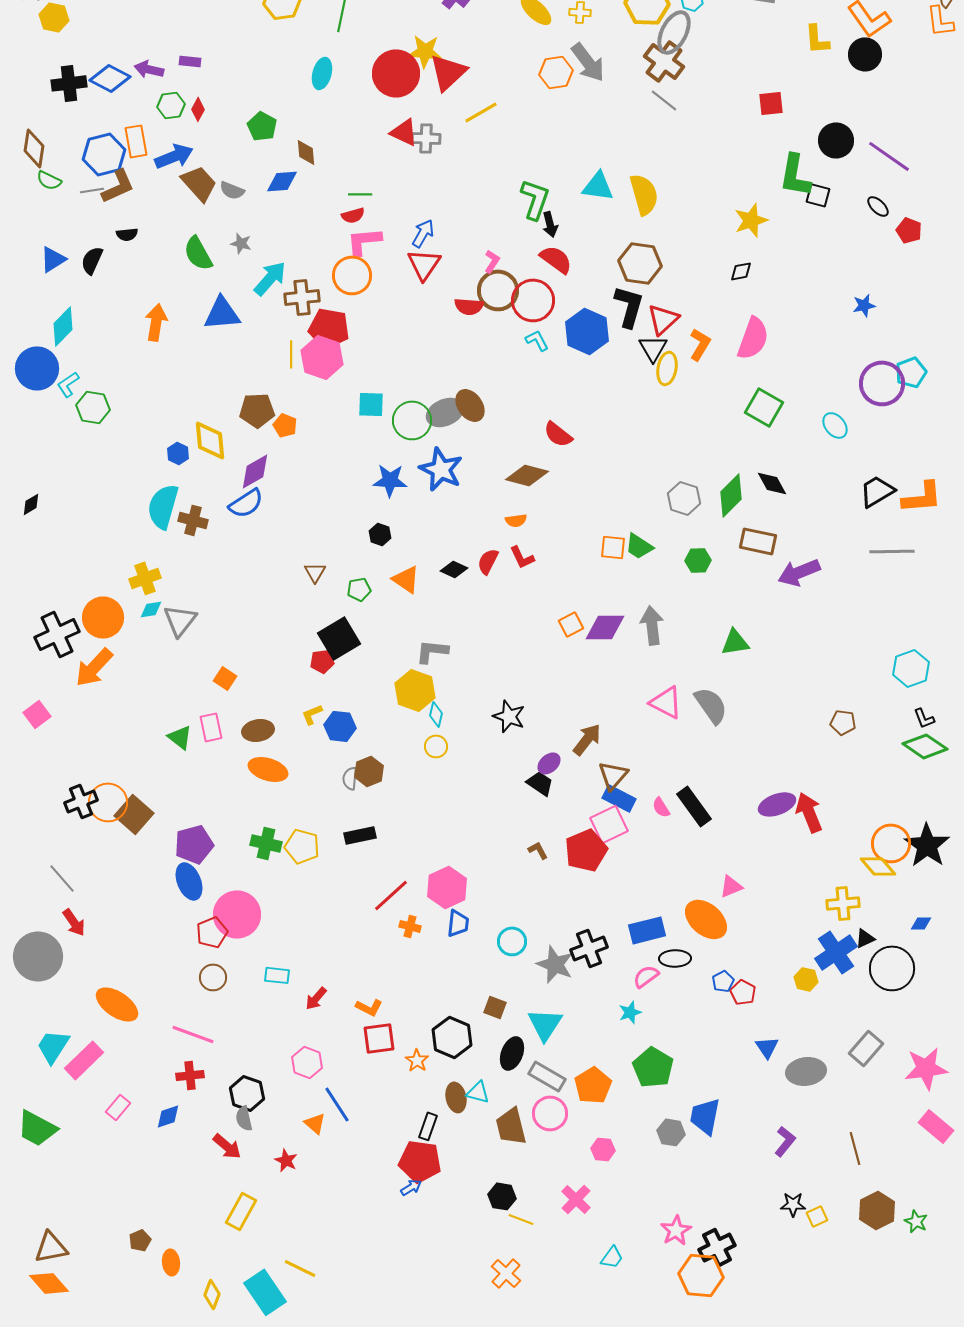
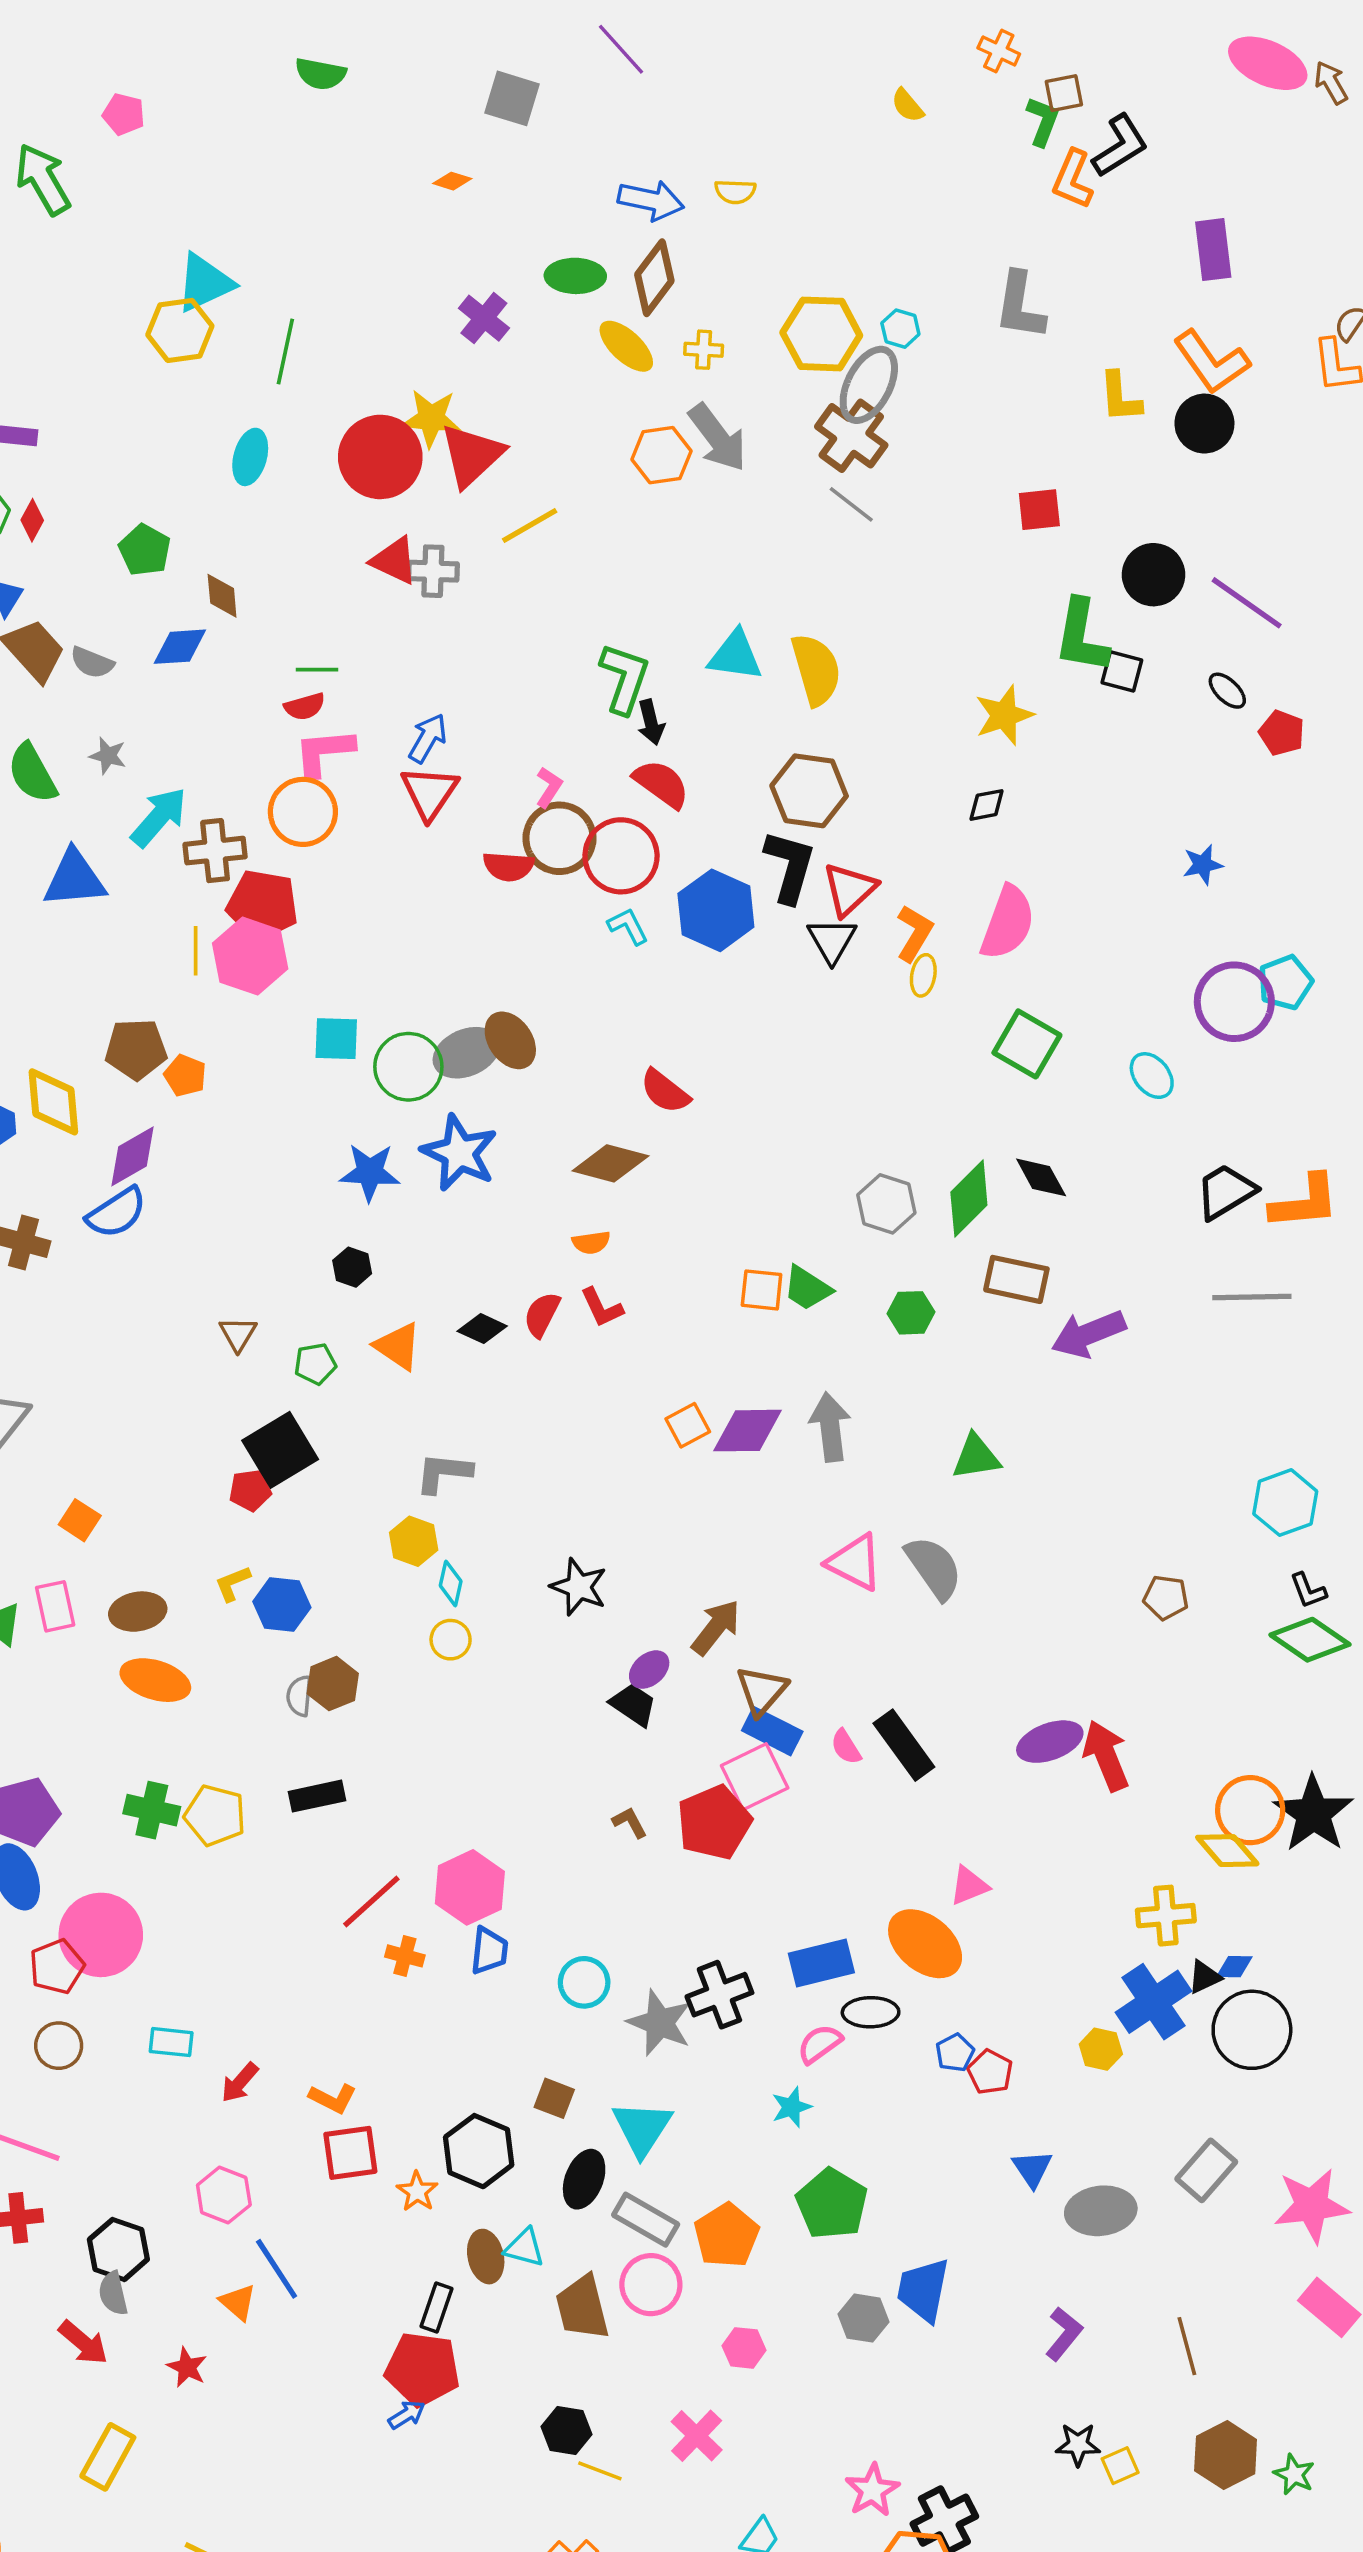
yellow ellipse: (667, 368) -> (923, 975), moved, size x0.7
yellow hexagon: (415, 690) -> (414, 1541), size x0.7
blue diamond: (921, 923) -> (1234, 1967), moved

